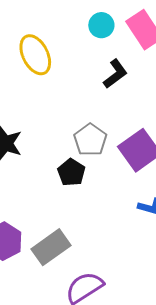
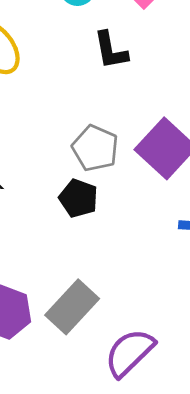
black L-shape: (115, 74) -> (111, 50), turned 128

